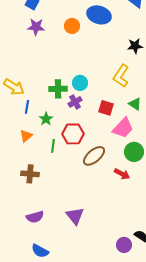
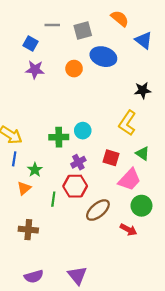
purple cross: (75, 102) -> (78, 162), moved
blue line: (27, 107) -> (14, 159), moved
green star: (46, 119) -> (35, 170), moved

